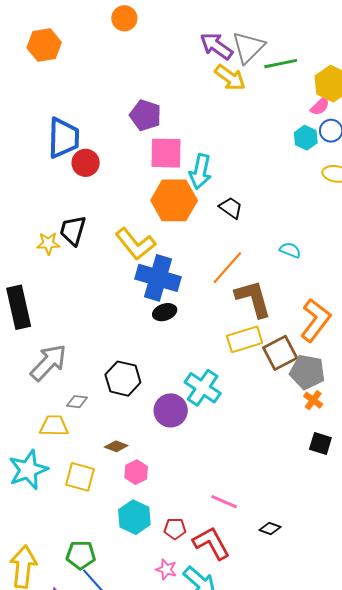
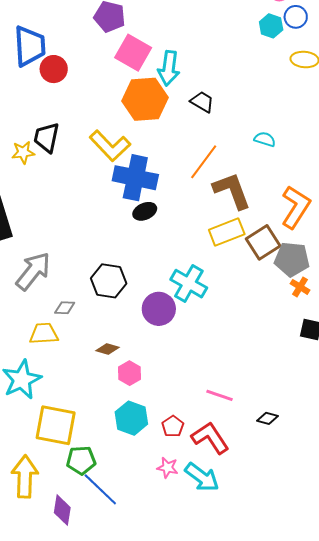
pink square: (166, 153) -> (133, 53), turned 33
yellow square: (80, 477) -> (56, 425), moved, size x1.4
red pentagon: (175, 529) -> (173, 426), turned -30

